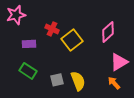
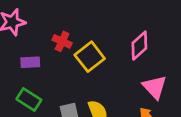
pink triangle: (119, 62) -> (155, 87), turned -42

